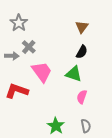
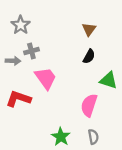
gray cross: (29, 47) -> (31, 51), turned 32
green triangle: (74, 74) -> (109, 80), moved
pink semicircle: (82, 97) -> (89, 105), size x1.5

